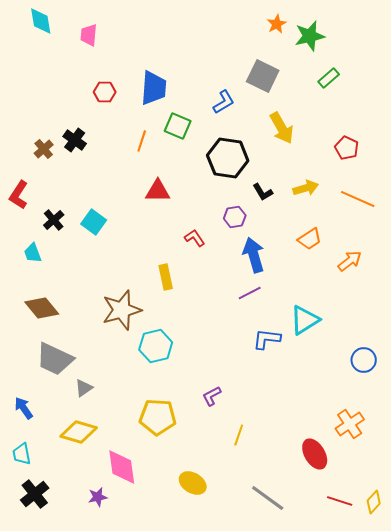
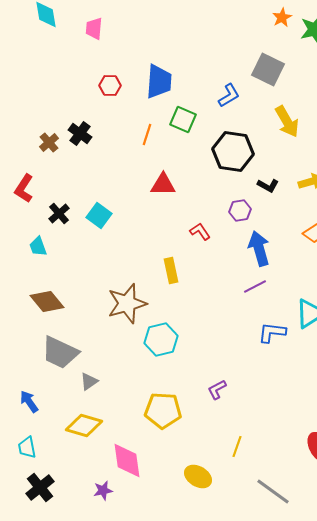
black L-shape: (263, 192) -> (268, 186), turned -30
yellow line: (239, 435) -> (237, 446), moved

